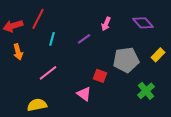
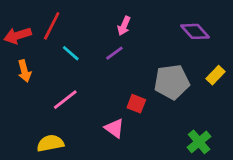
pink arrow: (106, 24) -> (124, 26), moved
cyan line: (52, 39) -> (71, 53), turned -64
green cross: (146, 91) -> (199, 142), moved

